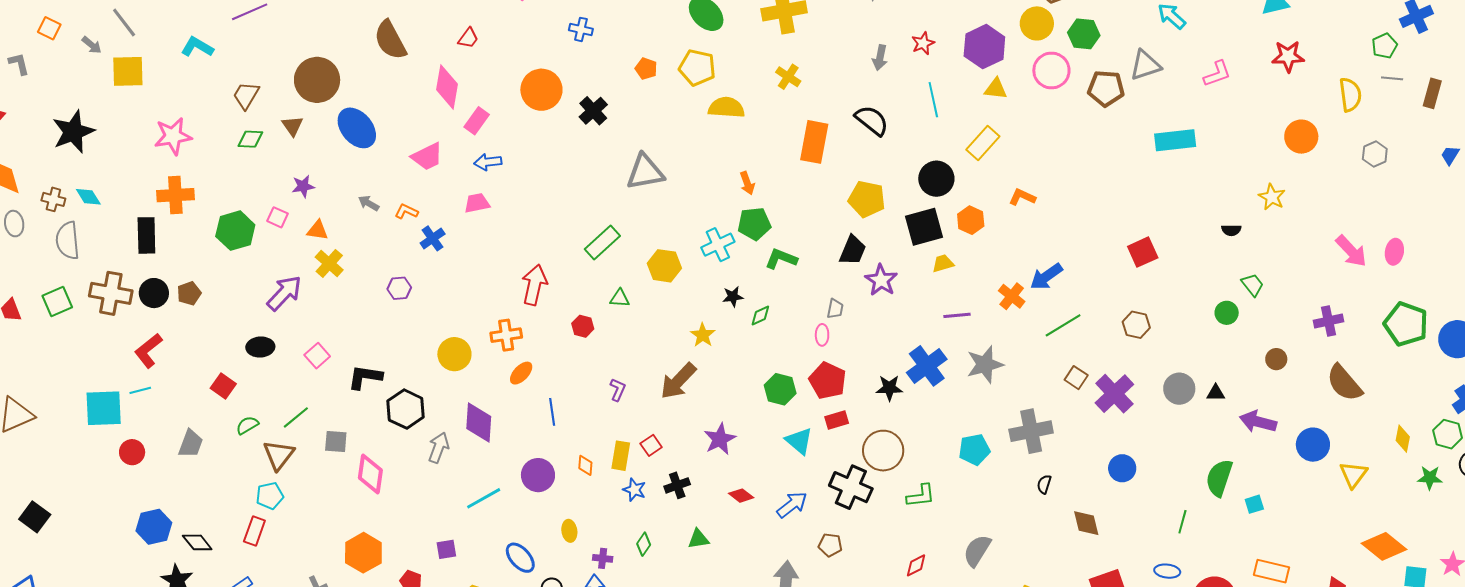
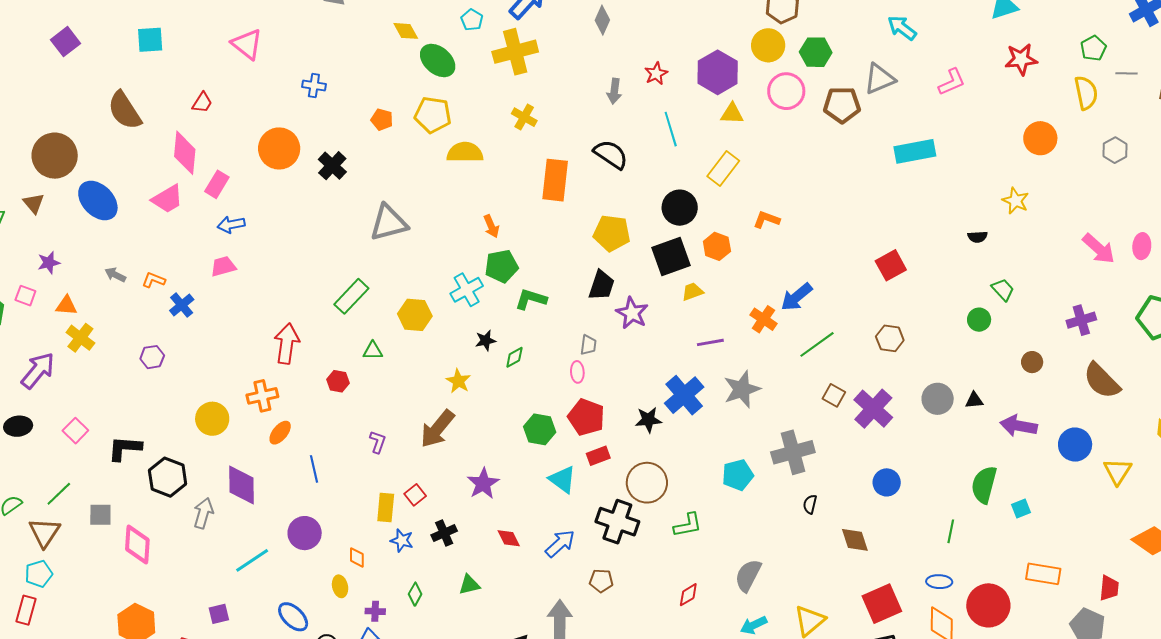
green pentagon: (1385, 46) -> (1093, 48), moved
pink trapezoid: (427, 157) -> (167, 199), moved
orange diamond: (585, 465) -> (357, 557), moved
red diamond: (741, 496) -> (509, 538), turned 30

